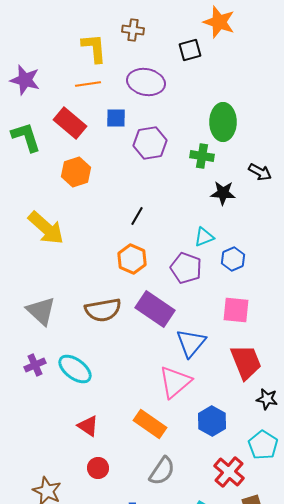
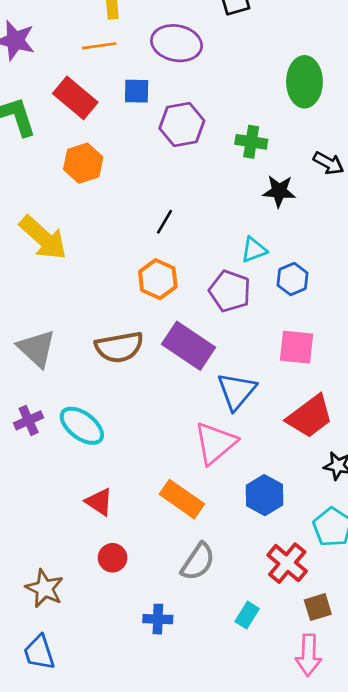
green ellipse: (223, 122) -> (304, 82), moved
red trapezoid: (246, 362) -> (310, 416), turned 75

